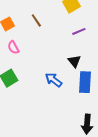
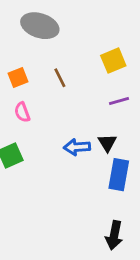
blue arrow: (54, 80) -> (77, 147), moved, turned -48

